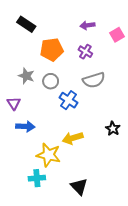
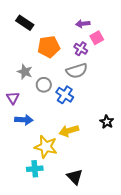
pink square: (117, 35) -> (97, 38), moved
gray semicircle: (94, 80) -> (77, 71), moved
gray circle: (51, 81) -> (44, 85), moved

